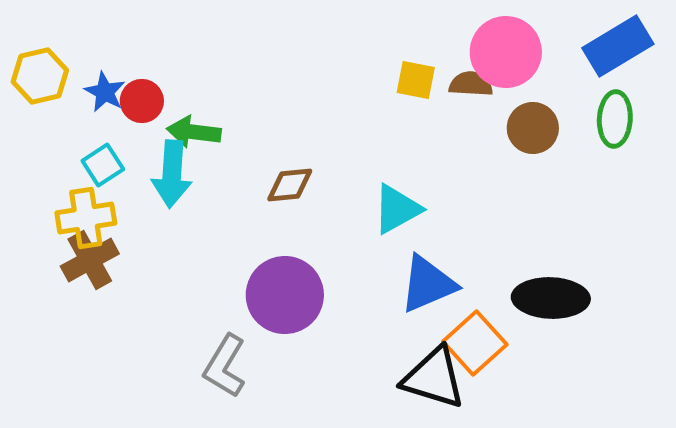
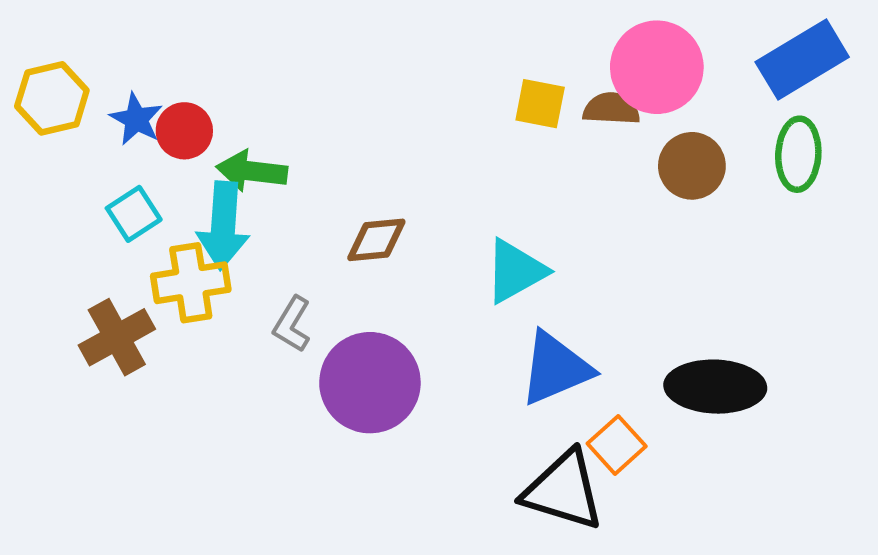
yellow cross: (86, 218) -> (191, 283), moved
orange square: (475, 343) -> (617, 445), size x0.7
gray L-shape: (225, 366) -> (292, 324), moved, size x0.7

